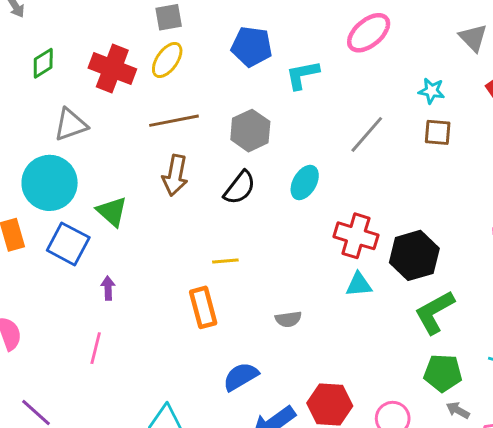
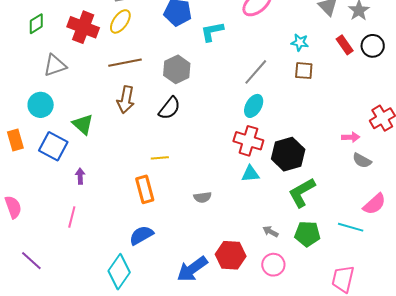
cyan circle: (50, 183) -> (41, 105), size x0.7
cyan ellipse: (305, 183) -> (254, 106), moved
blue semicircle: (241, 377) -> (141, 235), moved
gray arrow: (458, 410) -> (270, 232), moved

